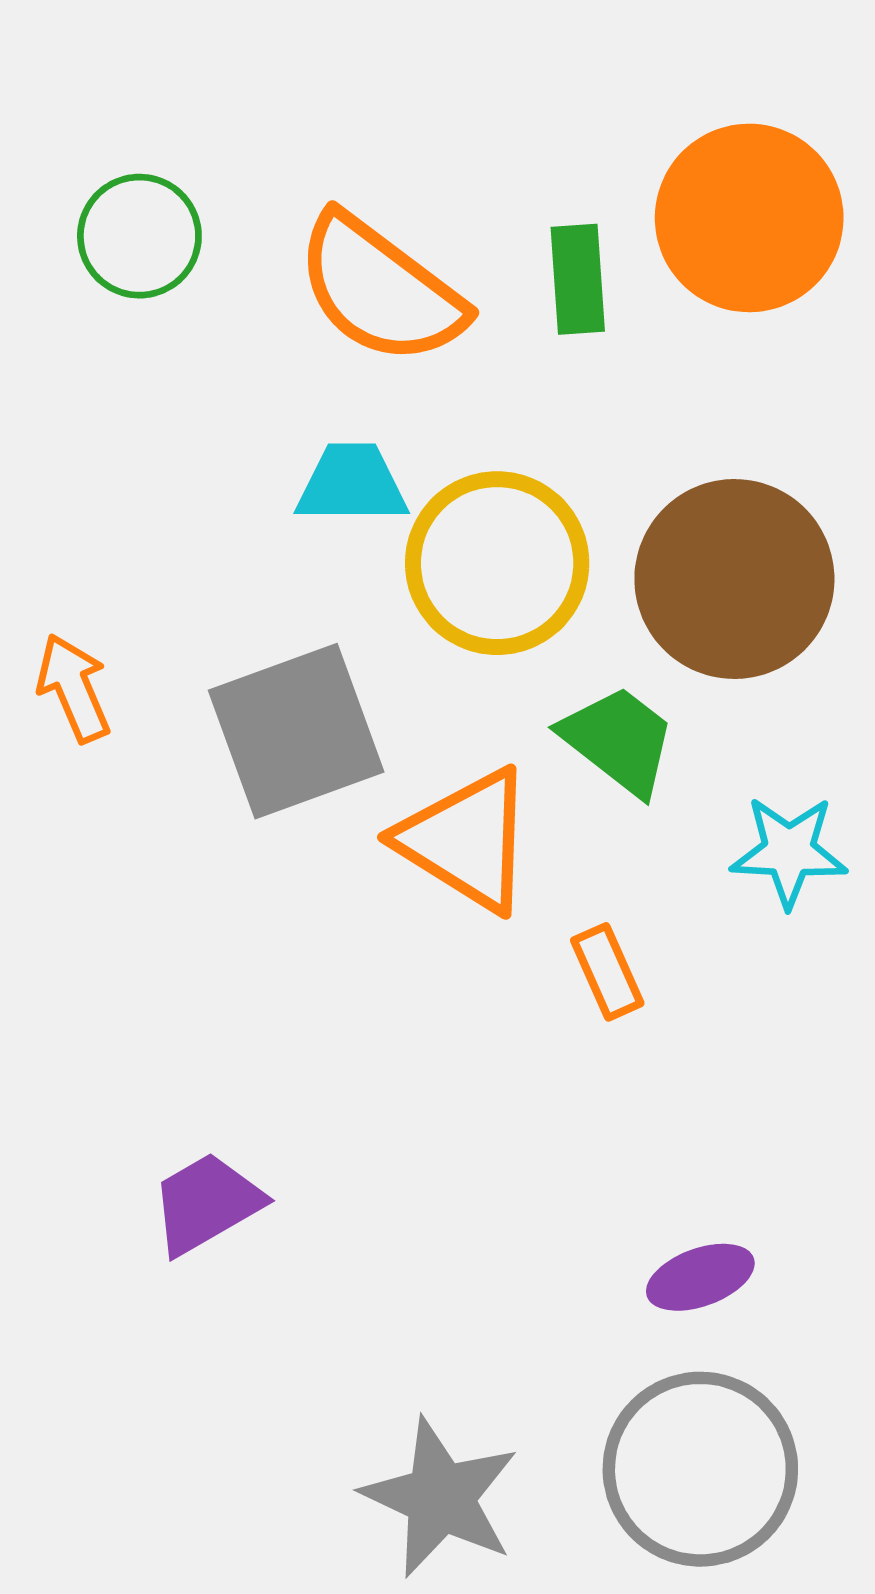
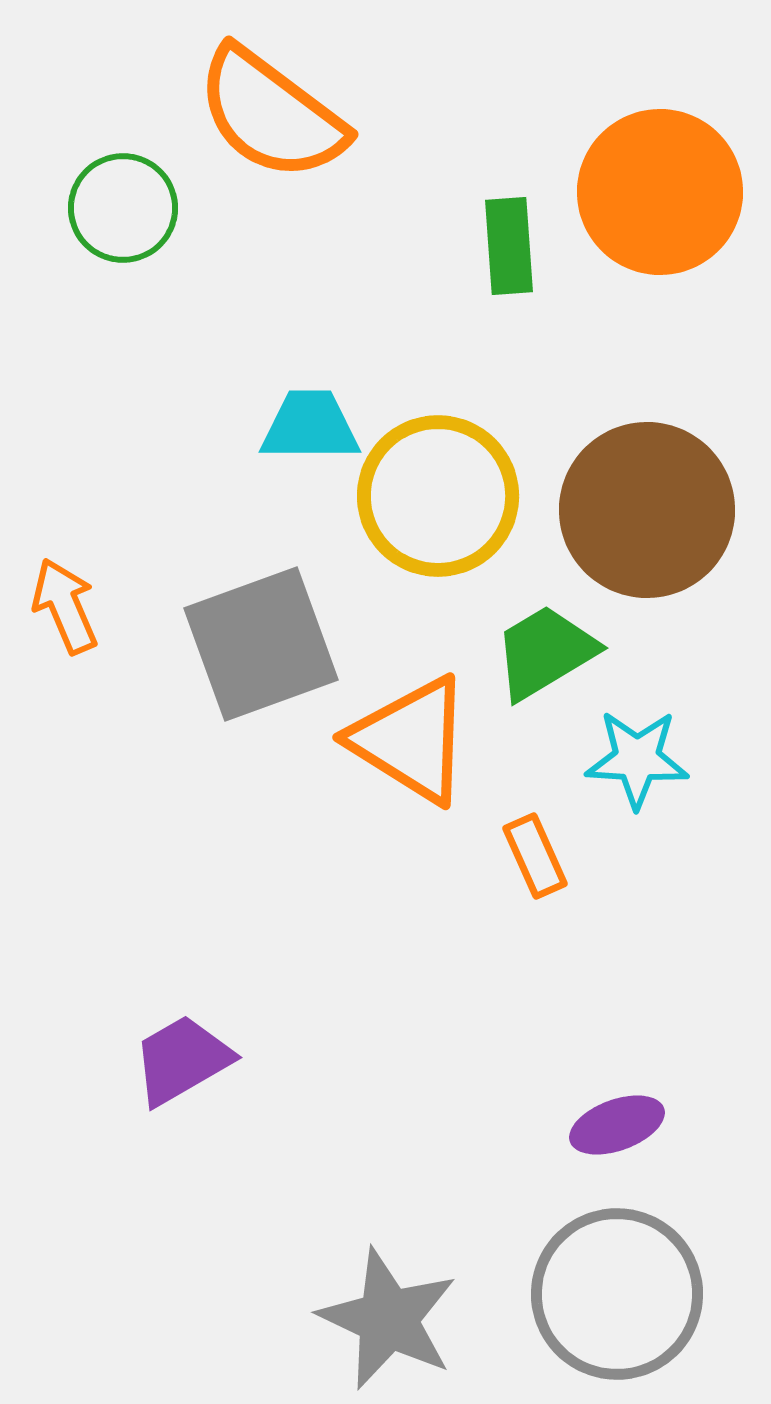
orange semicircle: (380, 289) -> (271, 114), moved
green trapezoid: (619, 740) -> (545, 652), turned -69
cyan star: (789, 851) -> (637, 759), moved

